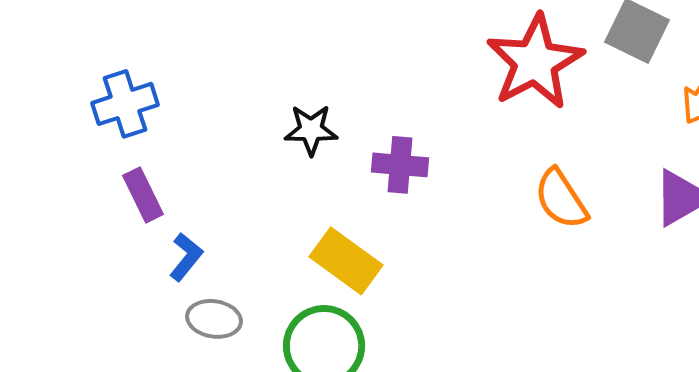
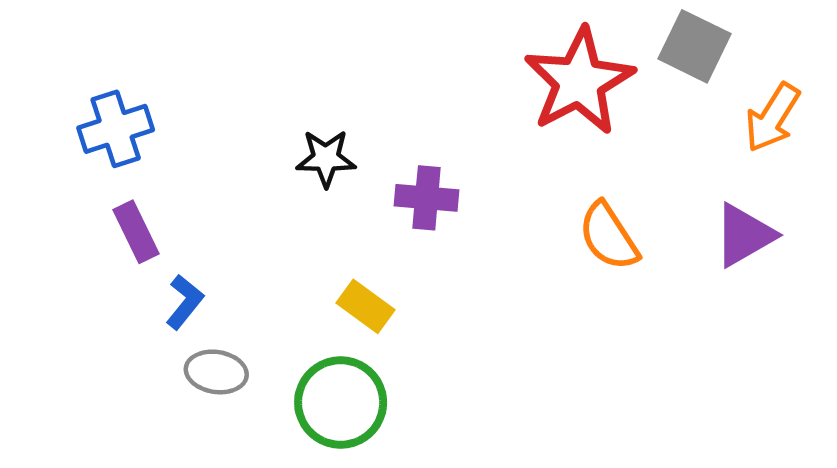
yellow rectangle: (346, 261) -> (365, 306), size x0.7

